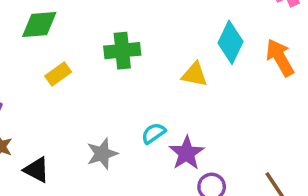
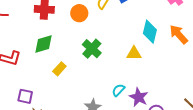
green cross: (122, 51) -> (92, 49), turned -30

